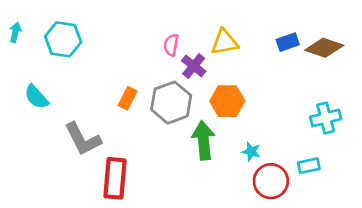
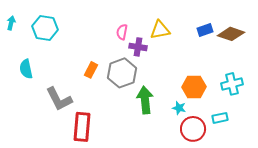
purple cross: (194, 66) -> (138, 47), turned -30
cyan semicircle: (36, 97) -> (26, 69), turned 30
orange hexagon: (227, 101) -> (194, 87), moved

